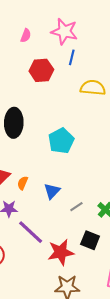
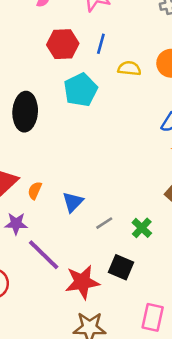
blue line: (72, 57) -> (101, 44), moved
yellow semicircle: (93, 88) -> (129, 68), size x0.7
cyan pentagon: (61, 141) -> (81, 90), moved

